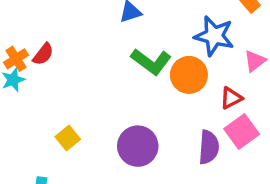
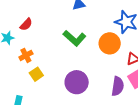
orange cross: (16, 59) -> (26, 55), moved
green L-shape: (151, 62) -> (74, 38), moved

